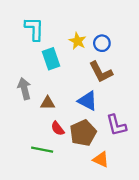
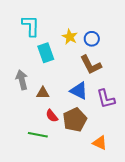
purple L-shape: (116, 125) -> (106, 99), moved
orange triangle: (101, 160) -> (100, 143), moved

